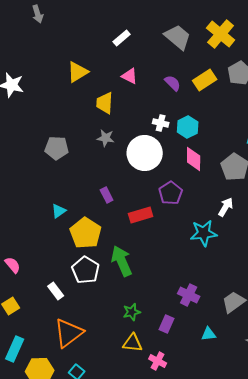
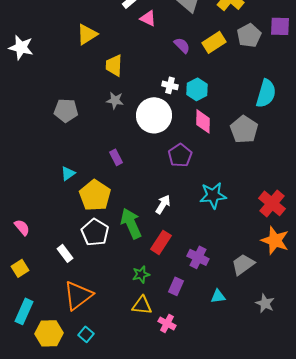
pink triangle: (130, 76) -> (148, 18), moved
white arrow: (226, 207) -> (163, 204), moved
red rectangle: (141, 215) -> (161, 242), moved, turned -40

